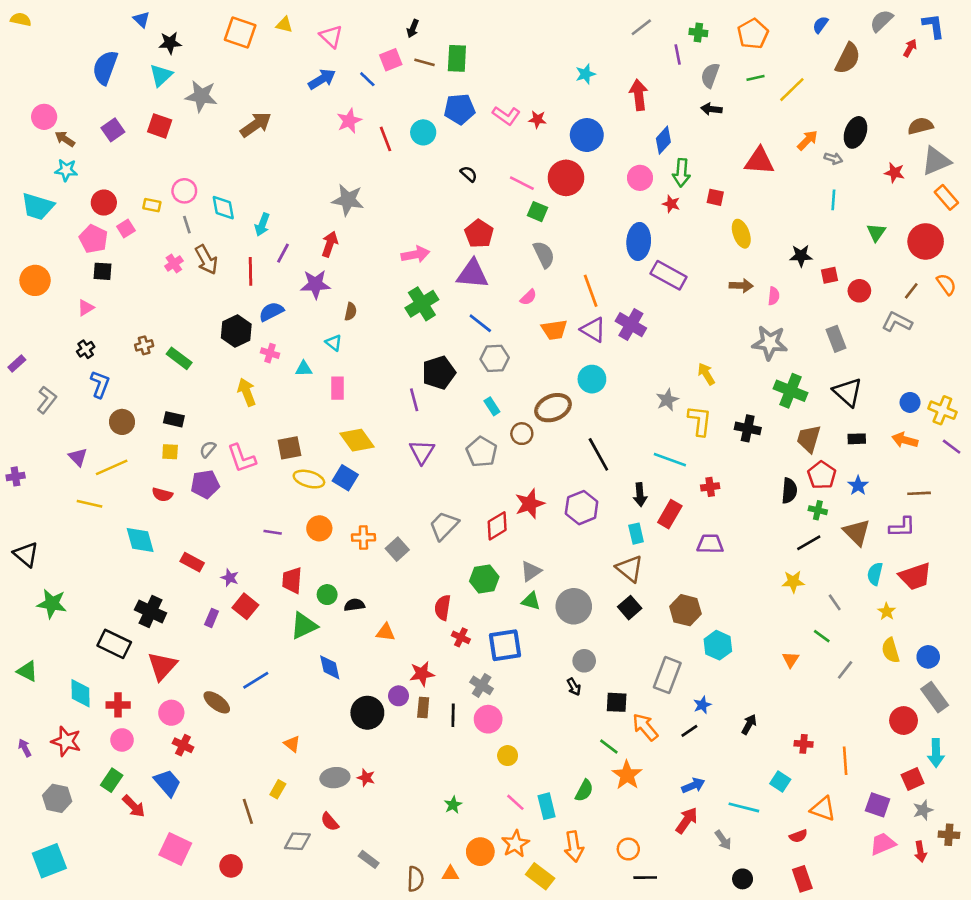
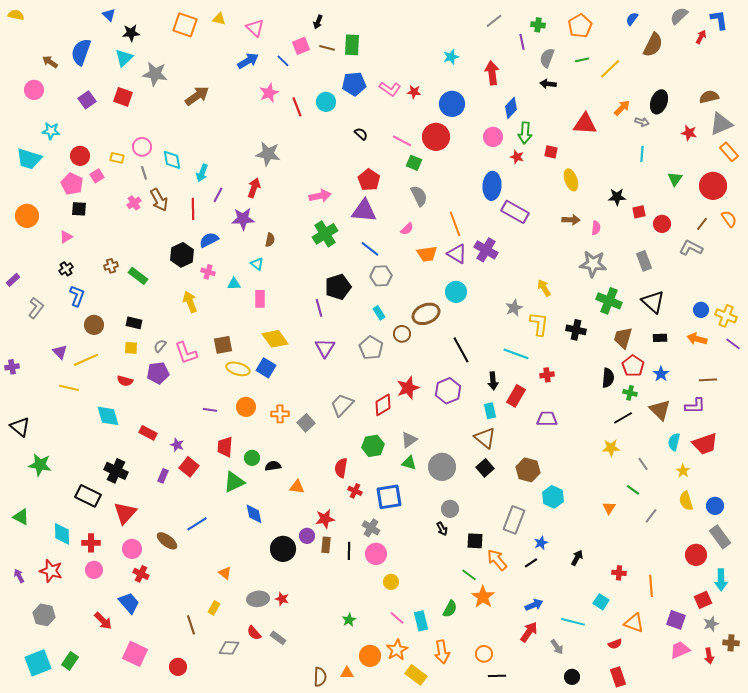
brown arrow: (65, 139) -> (50, 62), moved
green rectangle: (112, 780) -> (70, 661), moved
gray rectangle: (369, 859) -> (278, 638), moved

